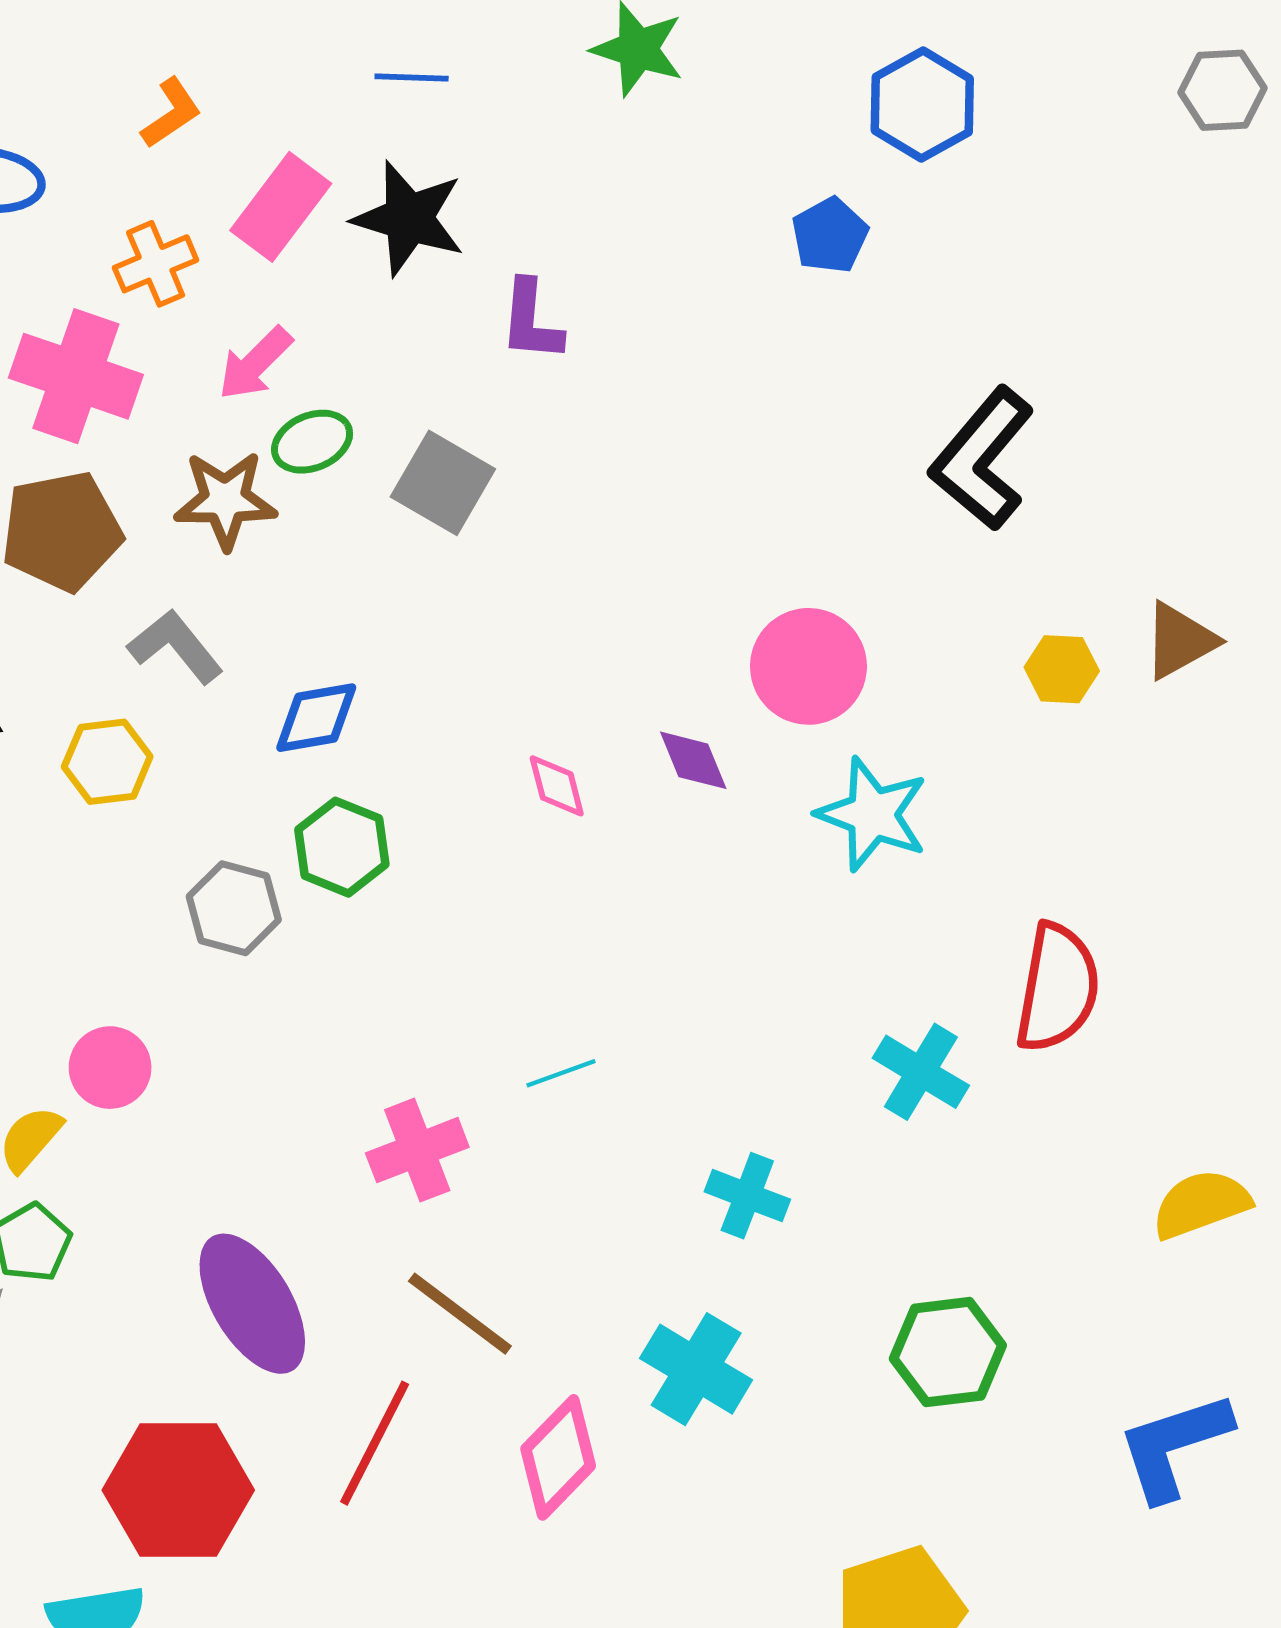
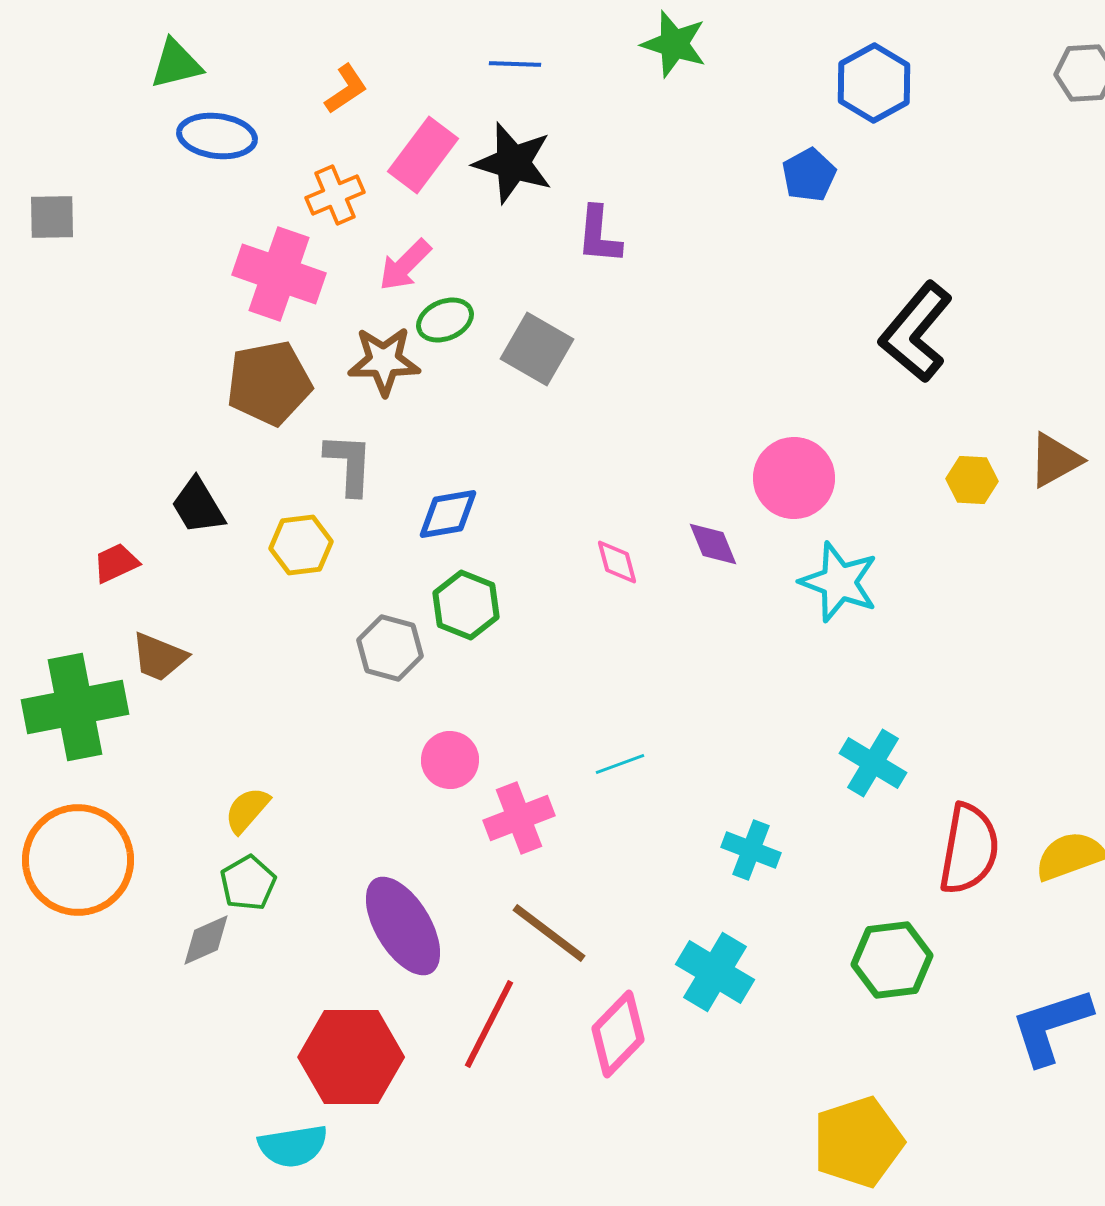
gray L-shape: (175, 646) -> (349, 464), turned 42
red semicircle: (1057, 988) -> (969, 849), moved
pink circle: (110, 1068) -> (450, 760), moved

